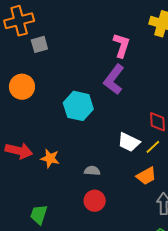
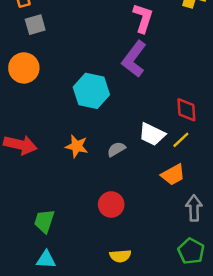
gray square: (39, 44) -> (35, 25), moved
orange star: (50, 158) -> (77, 146), moved
gray semicircle: (92, 171) -> (116, 149), moved, turned -35

